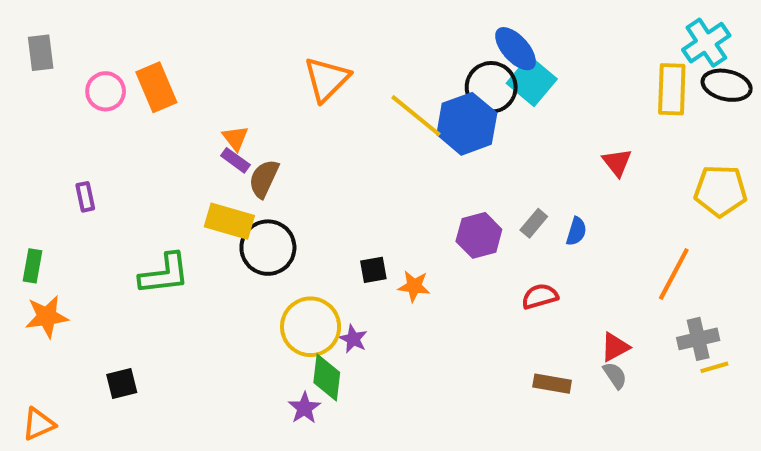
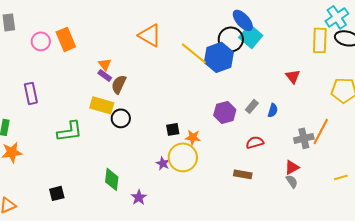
orange triangle: (327, 79) -> (150, 35), turned -45
purple rectangle: (85, 197) -> (31, 93), size x1.5
black circle: (268, 248) -> (121, 118), size x0.7
yellow circle: (311, 327) -> (183, 157), moved
gray cross: (698, 339) -> (304, 138), moved
green diamond: (327, 377) -> (112, 179), moved
black square: (122, 384) -> (57, 193), moved
brown rectangle: (552, 384) -> (243, 174), moved

